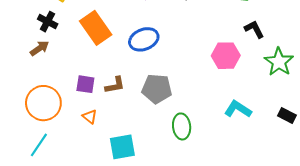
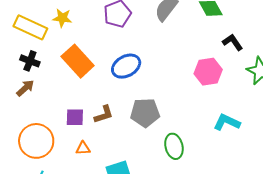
orange triangle: (90, 117) -> (83, 148), turned -35

